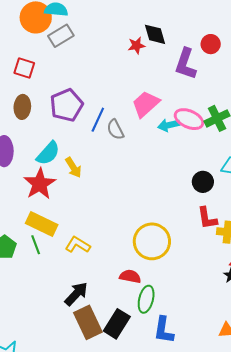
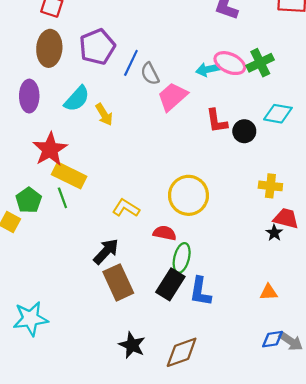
pink trapezoid: (146, 104) -> (172, 97), moved
brown ellipse: (22, 107) -> (49, 48), size x1.4
red star: (40, 184) -> (50, 149), moved
red L-shape: (207, 218) -> (217, 121), moved
yellow L-shape: (78, 245) -> (126, 208), moved
black rectangle: (117, 324) -> (170, 284), moved

